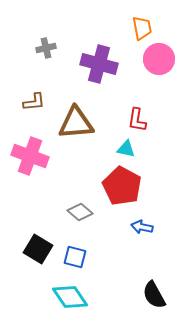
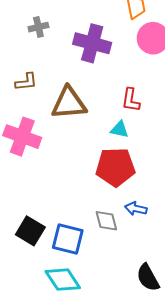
red pentagon: (122, 186) -> (115, 167), turned -30
gray diamond: (80, 212) -> (106, 221), moved, turned 35
blue square: (75, 257) -> (68, 239), size x1.4

